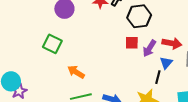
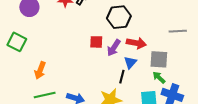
black hexagon: (139, 16) -> (119, 17), moved
orange arrow: (76, 72) -> (40, 70), turned -102

